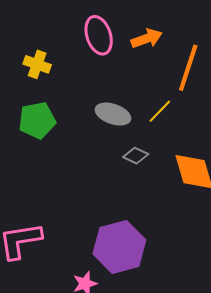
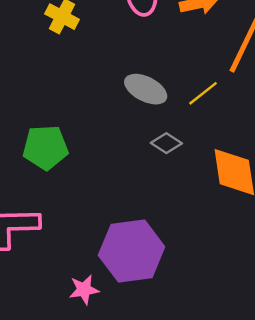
green pentagon: (37, 120) -> (45, 147), moved

